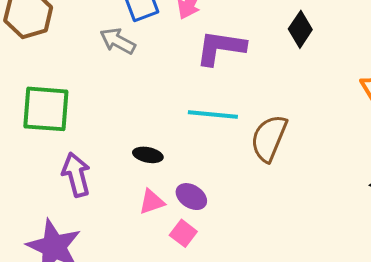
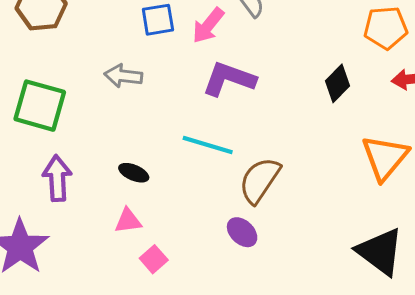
black diamond: (300, 29) -> (338, 83), moved
gray arrow: (118, 41) -> (123, 76), moved, turned -33
purple ellipse: (191, 197) -> (242, 232), moved

